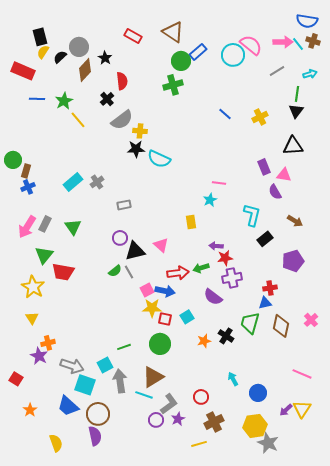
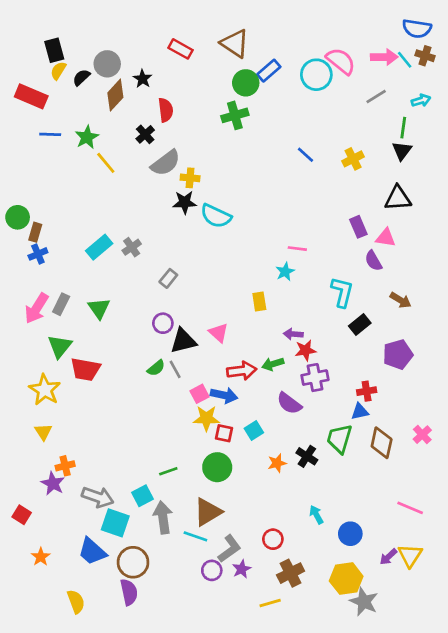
gray rectangle: (124, 205) -> (168, 278), turned -40

